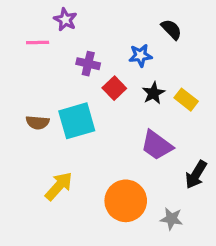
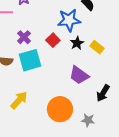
blue star: (140, 56) -> (69, 20), size x1.6
purple cross: (88, 64) -> (24, 37), moved, turned 32

